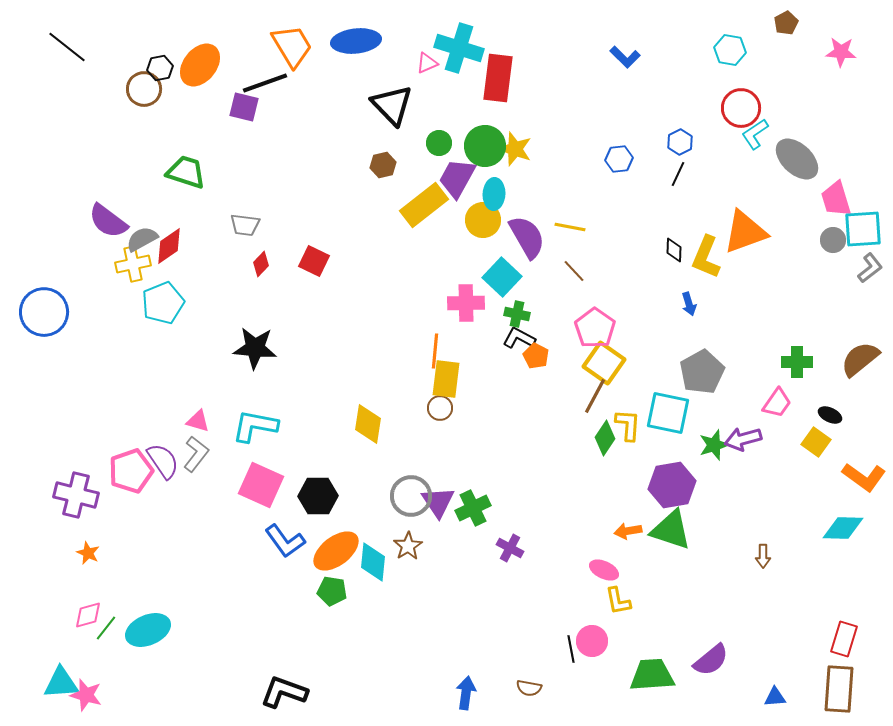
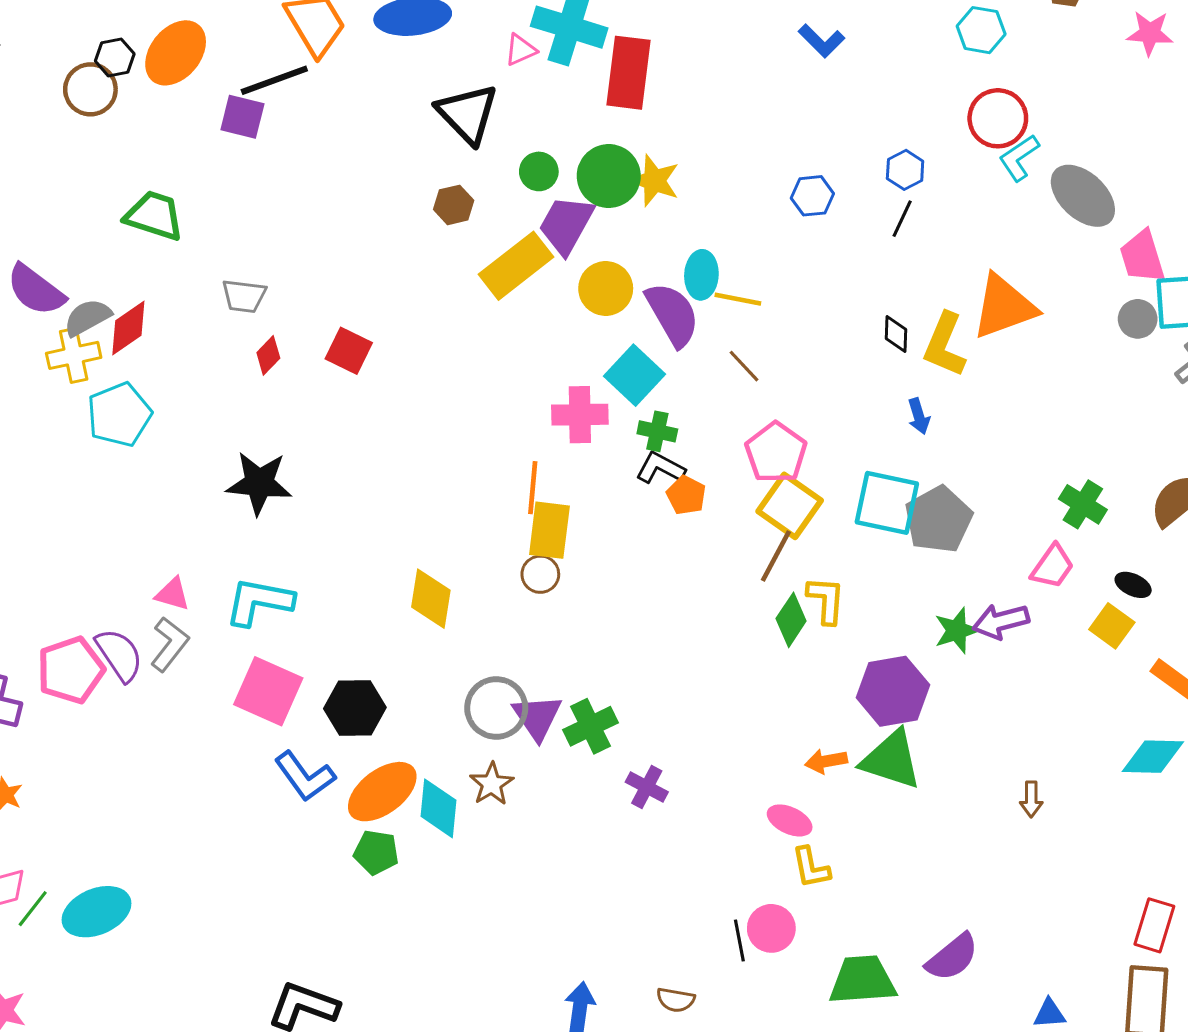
cyan ellipse: (494, 194) -> (701, 275), moved
green cross: (797, 362) -> (1083, 504), turned 32
cyan square: (668, 413) -> (887, 503), moved

